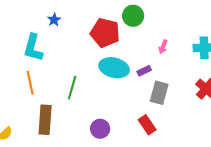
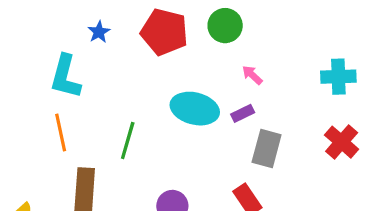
red pentagon: (105, 33) -> (164, 32), moved
pink arrow: (163, 47) -> (252, 75), moved, turned 112

